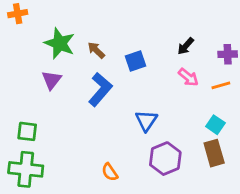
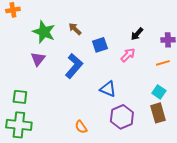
brown arrow: (96, 50) -> (75, 29), moved
pink arrow: (188, 77) -> (128, 55), moved, turned -84
blue triangle: (146, 121) -> (108, 89), turned -42

